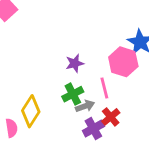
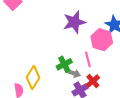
purple star: (75, 63) -> (74, 22), moved, size x1.6
gray arrow: (85, 106) -> (74, 73), turned 40

